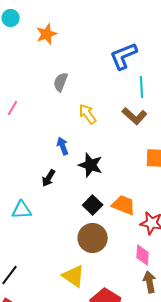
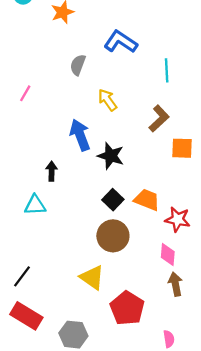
blue L-shape: (124, 56) -> (121, 42), moved, turned 56
brown L-shape: (135, 116) -> (159, 119), moved, turned -85
blue arrow: (63, 146) -> (80, 135), size x1.6
black arrow: (49, 178) -> (52, 171), moved, turned 150

